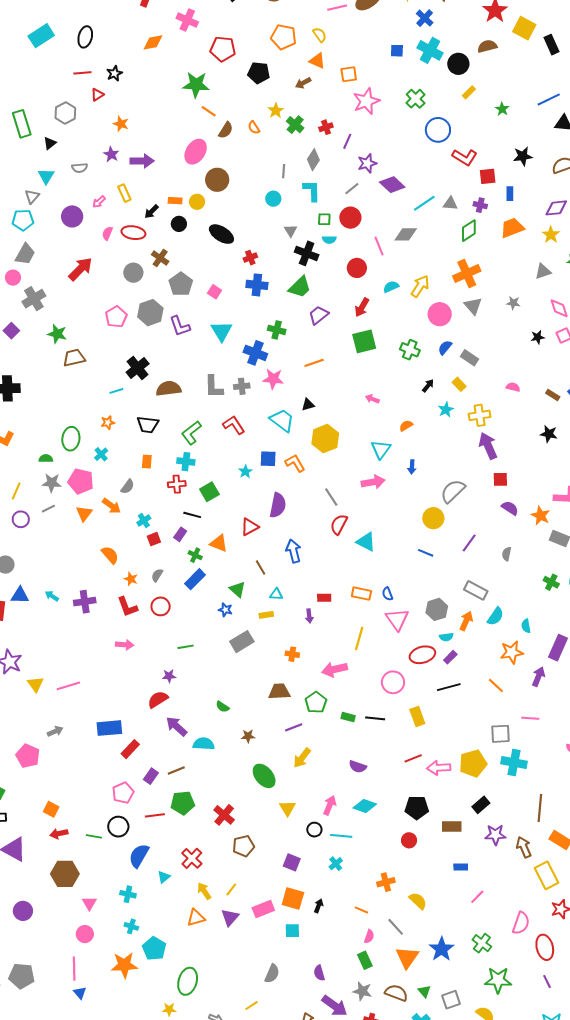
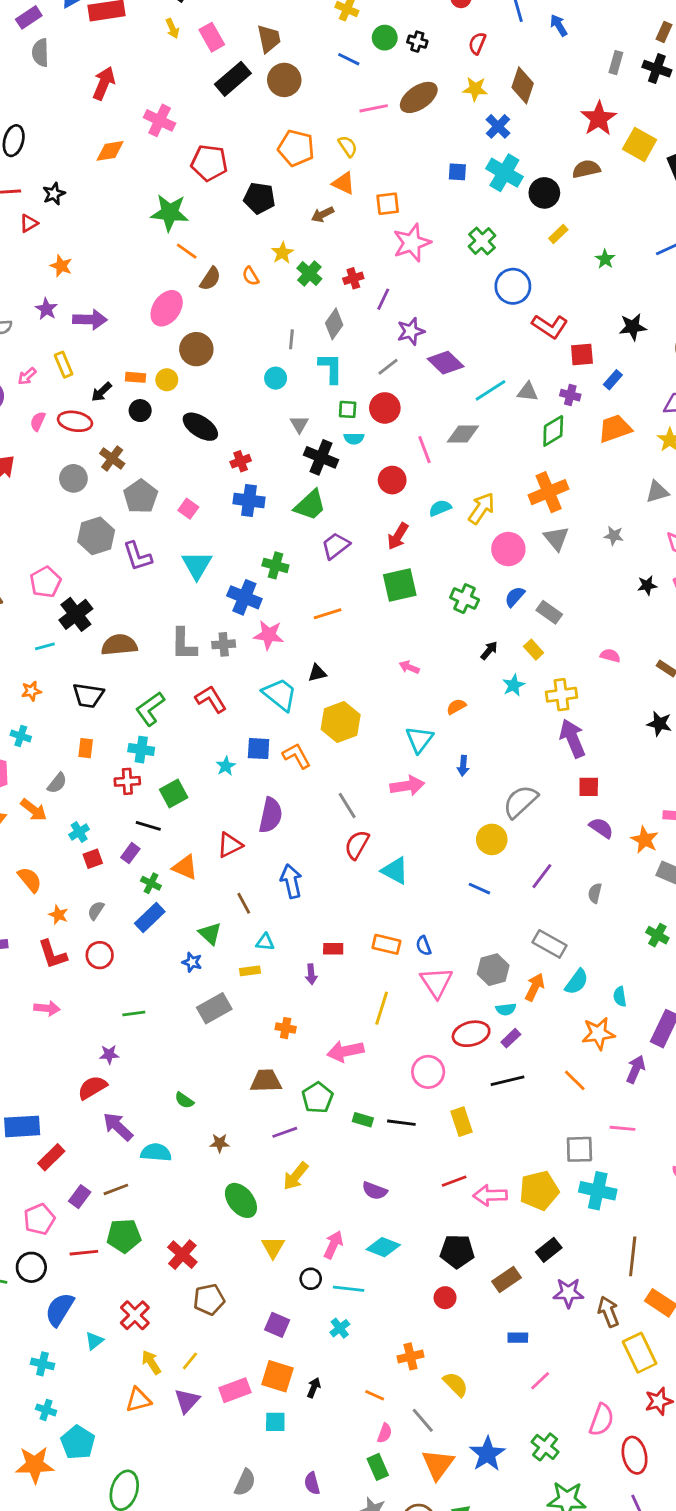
blue rectangle: (510, 194) -> (613, 380), turned 40
pink pentagon: (116, 317) -> (45, 582), moved
cyan cross: (101, 454) -> (21, 736), turned -32
brown rectangle: (452, 826) -> (507, 1280), turned -36

